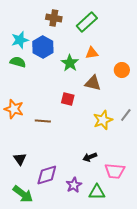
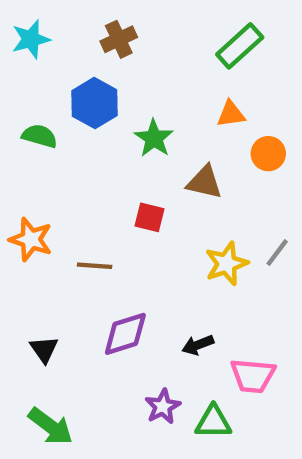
brown cross: (54, 18) -> (119, 39), turned -35
green rectangle: (87, 22) -> (240, 46), moved
cyan star: (20, 40) -> (31, 39), moved
orange triangle: (92, 53) -> (231, 114), moved
purple diamond: (47, 175) -> (125, 334), moved

